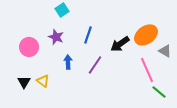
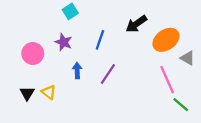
black arrow: (120, 44) -> (136, 24), moved

